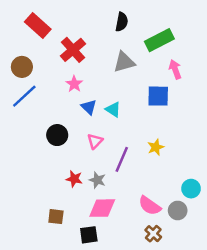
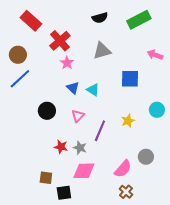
black semicircle: (122, 22) -> (100, 18), turned 63
green rectangle: (159, 40) -> (139, 20), moved
pink arrow: (175, 69) -> (155, 55), moved, turned -49
pink star: (74, 84) -> (67, 63), moved
cyan circle: (191, 189) -> (157, 110), moved
pink semicircle: (150, 206) -> (123, 169), turned -84
gray circle: (178, 210) -> (146, 157), moved
black square: (89, 235) -> (64, 193), moved

